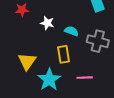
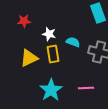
yellow rectangle: (63, 54) -> (53, 54), moved
yellow triangle: (27, 61) -> (29, 58), moved, turned 30

